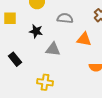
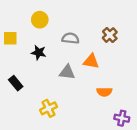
gray triangle: (53, 49) -> (67, 72), moved
yellow cross: (45, 82) -> (49, 108), turned -35

